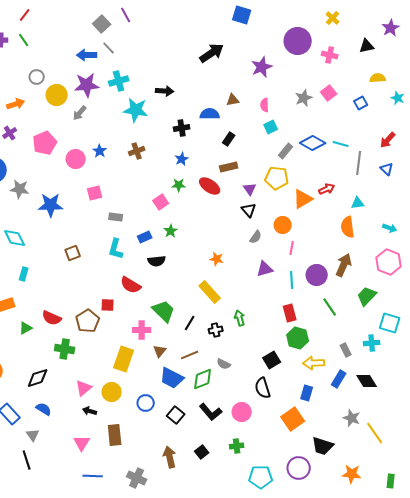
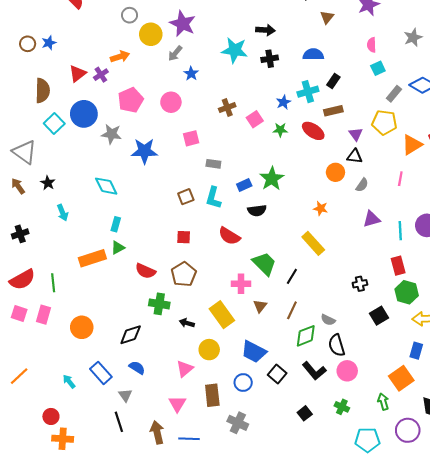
cyan cross: (119, 81) -> (308, 92), moved
purple star: (87, 85) -> (183, 24), turned 30
brown triangle: (233, 100) -> (327, 17), moved, turned -40
orange arrow: (16, 104) -> (120, 57), moved
black cross: (182, 128) -> (270, 59), moved
pink pentagon: (45, 143) -> (131, 100), moved
blue star: (100, 151) -> (191, 74), moved
brown cross: (137, 151) -> (227, 108), moved
pink square: (161, 202) -> (255, 119), moved
black triangle: (249, 210) -> (355, 156), turned -42
orange circle: (283, 225) -> (335, 172), moved
green star: (171, 231) -> (272, 179), size x1.6
pink line: (292, 248) -> (400, 179), moved
brown square: (73, 253) -> (186, 197), moved
red square: (108, 305) -> (184, 237), moved
green arrow: (240, 318) -> (383, 402), moved
green triangle: (26, 328) -> (118, 248), moved
black cross: (216, 330) -> (360, 284), moved
brown line: (190, 355) -> (292, 310), turned -42
yellow rectangle: (124, 359) -> (222, 315), turned -55
blue trapezoid: (172, 378) -> (254, 352), moved
pink triangle: (84, 388) -> (185, 369), moved
black semicircle: (263, 388) -> (337, 345), moved
blue circle: (146, 403) -> (243, 383), moved
black arrow: (90, 411) -> (187, 323), moved
green cross: (237, 446) -> (342, 407), turned 32
brown arrow: (170, 457) -> (157, 432), moved
gray cross: (137, 478) -> (238, 423), moved

